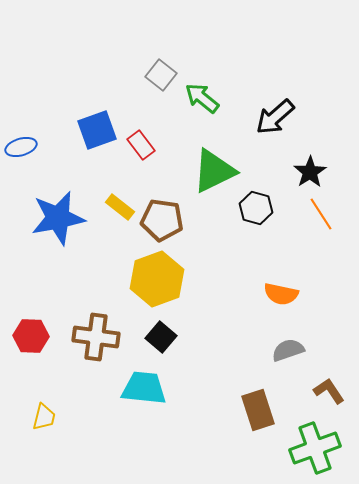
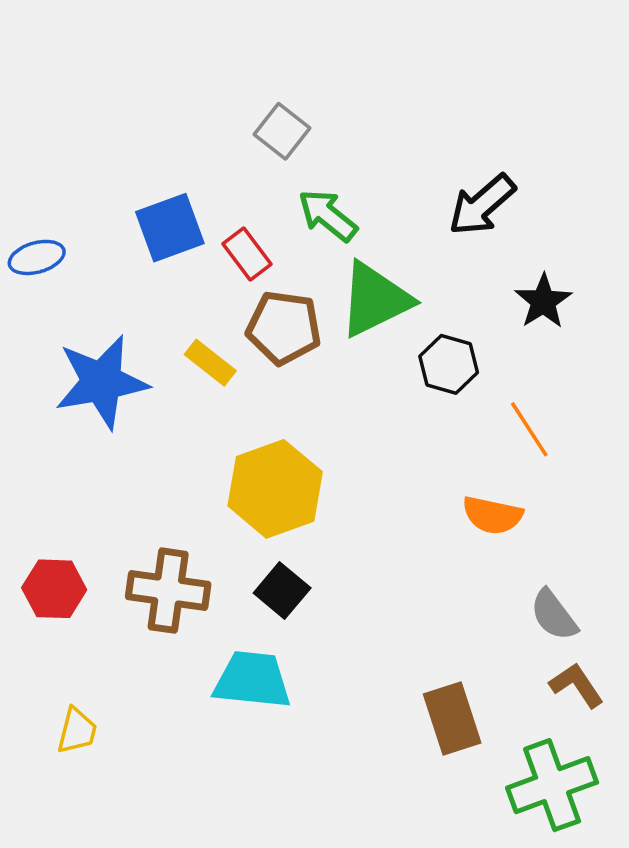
green arrow: (202, 98) -> (328, 215), moved
orange line: (321, 214) -> (529, 429), moved
brown pentagon: (162, 220) -> (284, 328), moved
gray semicircle: (288, 350) -> (554, 615), moved, turned -108

